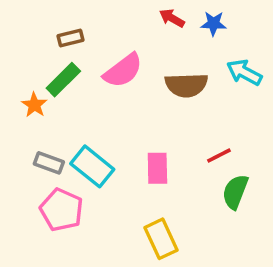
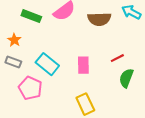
green rectangle: (63, 80) -> (31, 16), turned 66
orange star: (34, 105) -> (14, 40), moved
gray rectangle: (49, 163) -> (13, 62), moved

